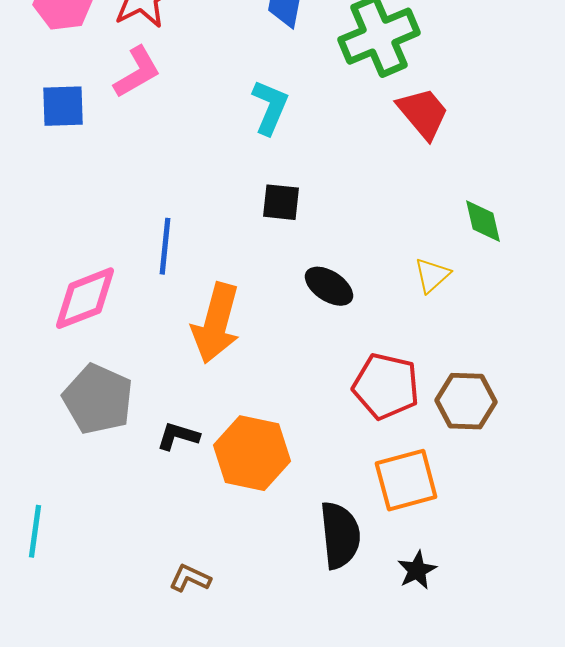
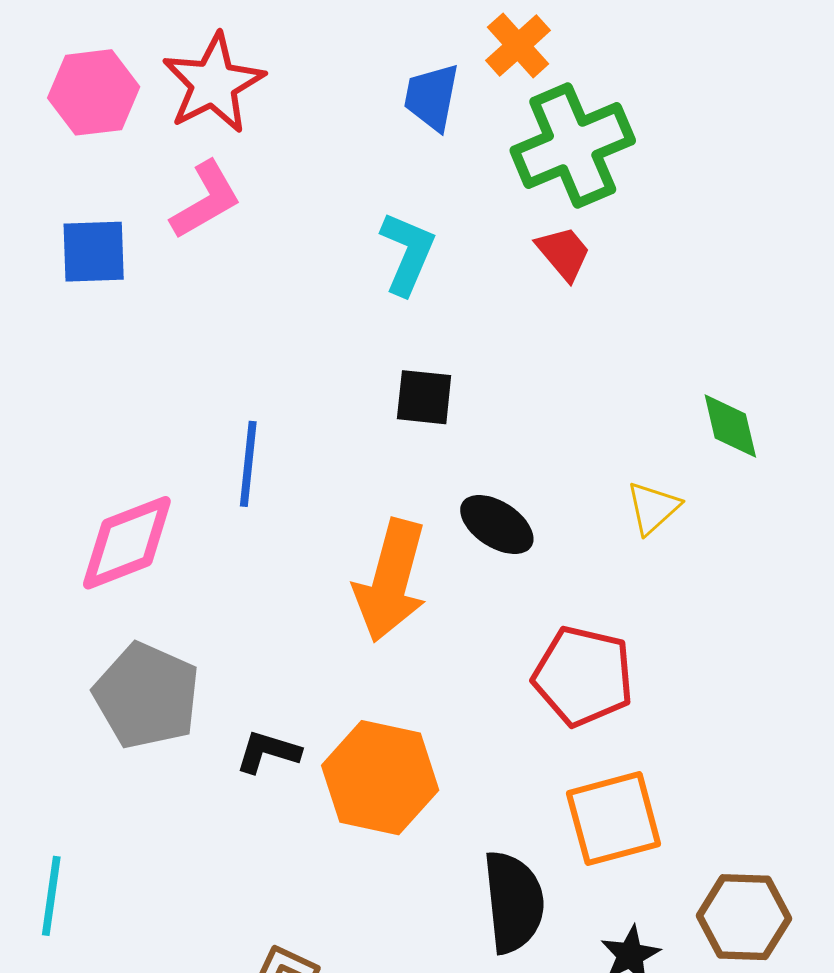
red trapezoid: (423, 113) -> (564, 253), moved, size x0.7
orange arrow: (216, 323) -> (391, 581), moved
brown hexagon: (466, 401) -> (744, 917), moved

